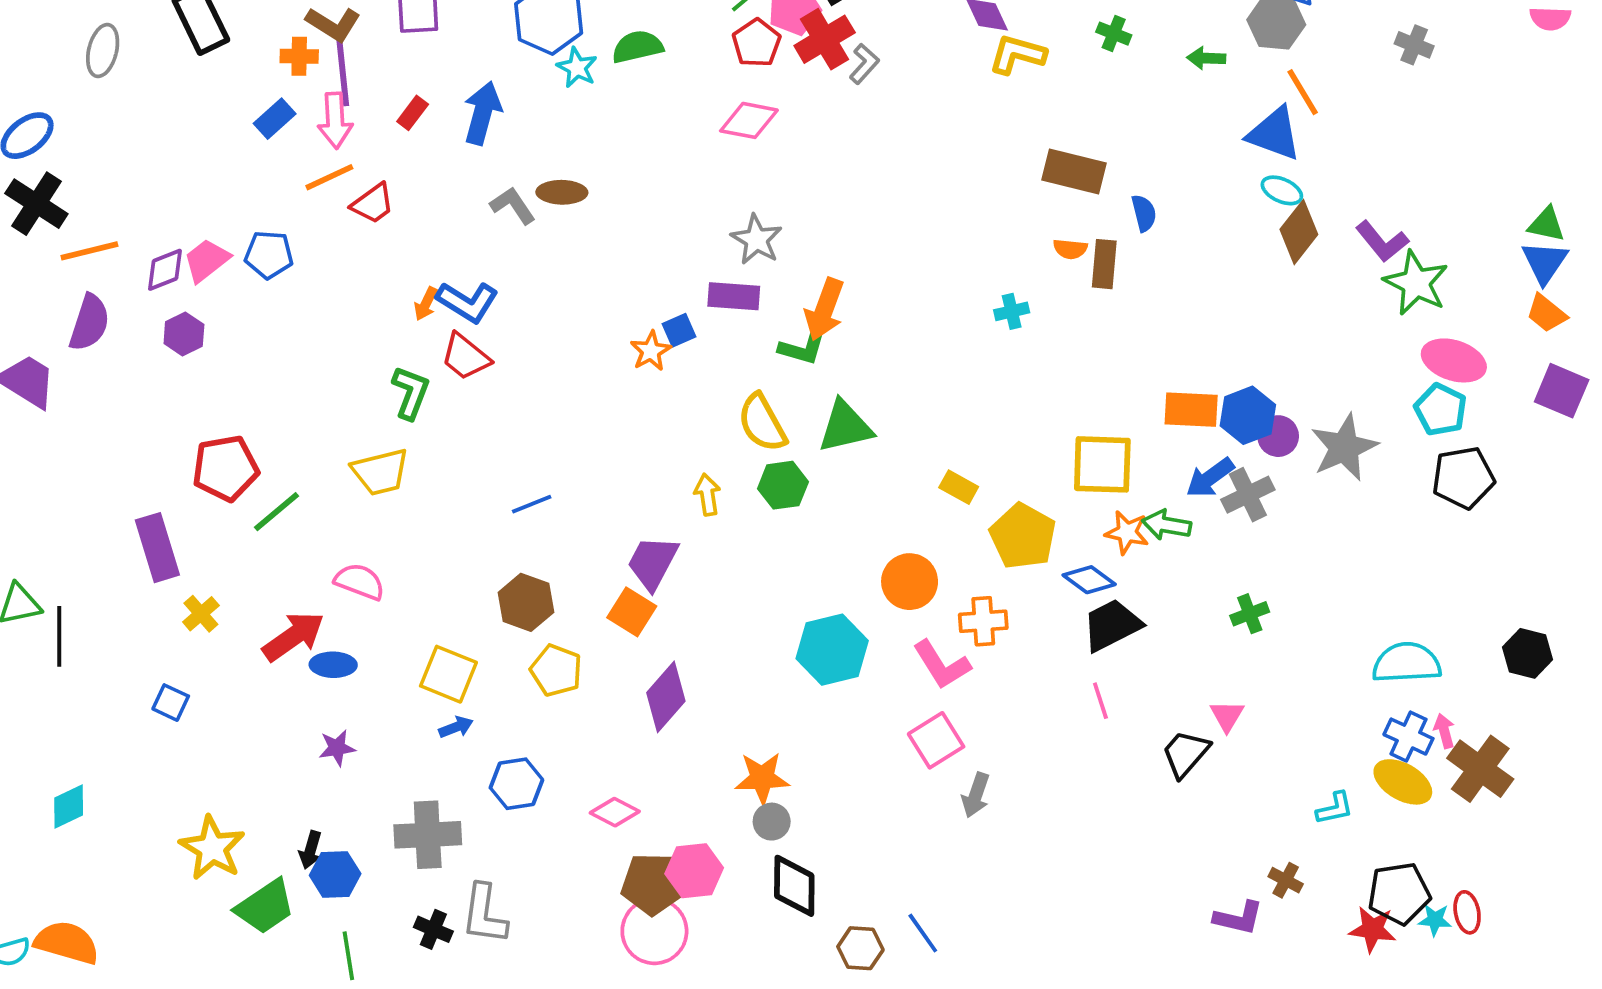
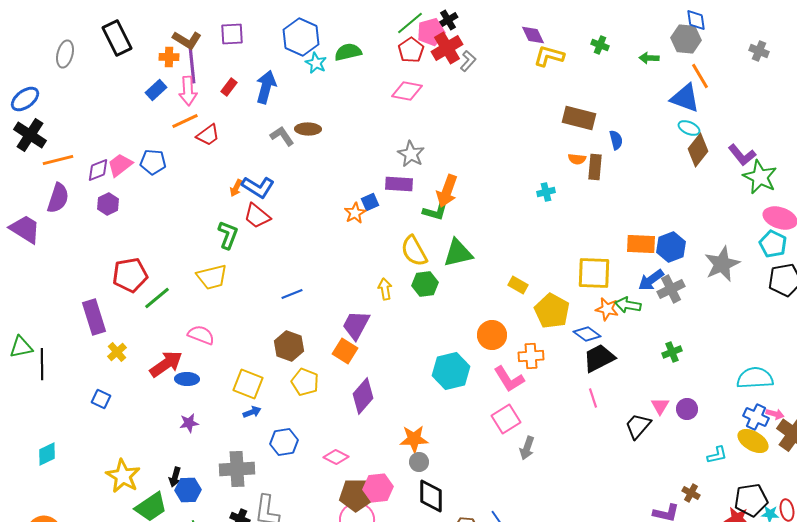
purple circle: (1278, 436) -> (687, 409), moved
pink arrow: (1444, 731) -> (775, 414), turned 120

